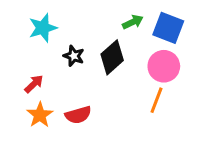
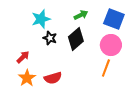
green arrow: (133, 22) -> (81, 15), moved
cyan star: (43, 28) -> (41, 19), moved

